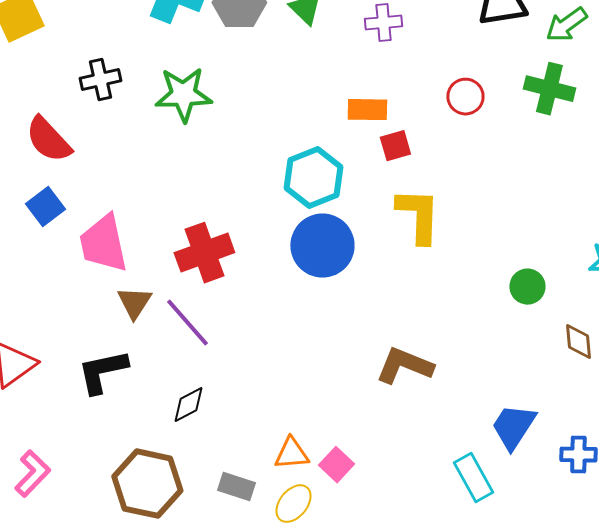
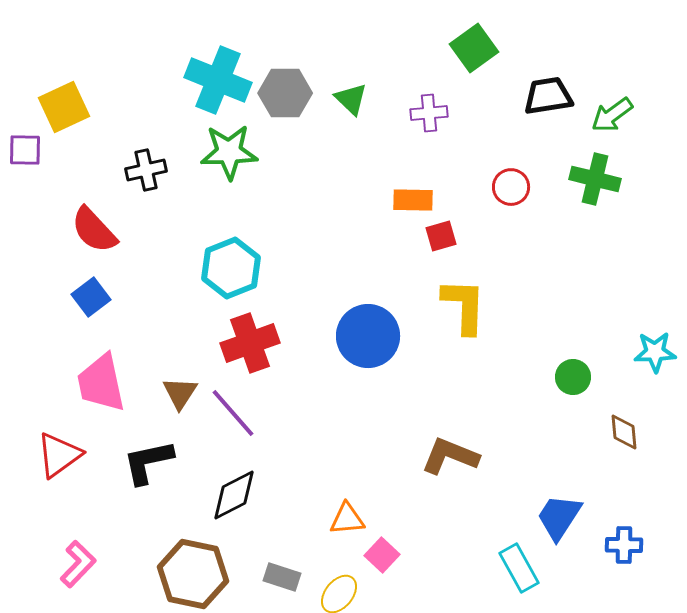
green star: (183, 95) -> (229, 152), moved
cyan hexagon: (313, 178) -> (231, 268), moved
pink trapezoid: (103, 244) -> (101, 383), moved
black diamond: (188, 405) -> (234, 495), size x1.4
orange triangle: (291, 454) -> (347, 519), moved

